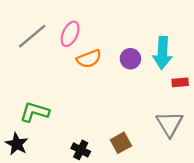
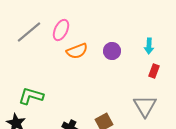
cyan arrow: (162, 53) -> (149, 46), moved, size x0.6
red rectangle: (180, 82) -> (154, 71), turned -64

